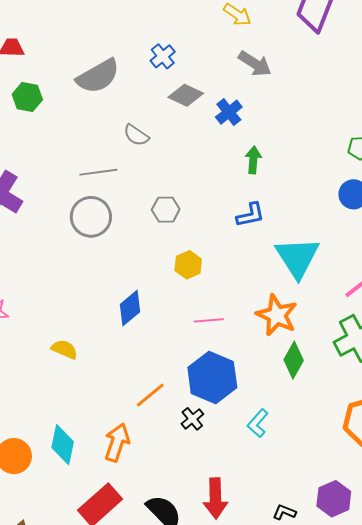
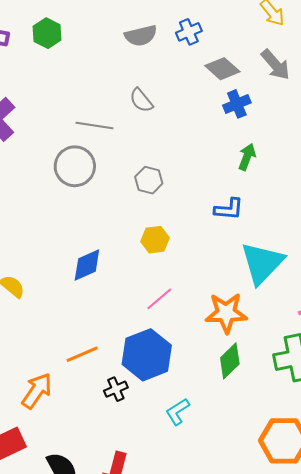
gray semicircle: (98, 76) -> (141, 36), moved, size x0.7
gray diamond: (186, 95) -> (222, 69), moved
orange star: (277, 315) -> (226, 313), turned 30
pink line: (209, 320) -> (159, 299), turned -52

